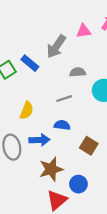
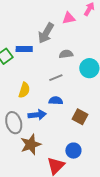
blue rectangle: (30, 63) -> (24, 49), turned -35
brown star: (51, 169) -> (31, 144), moved

